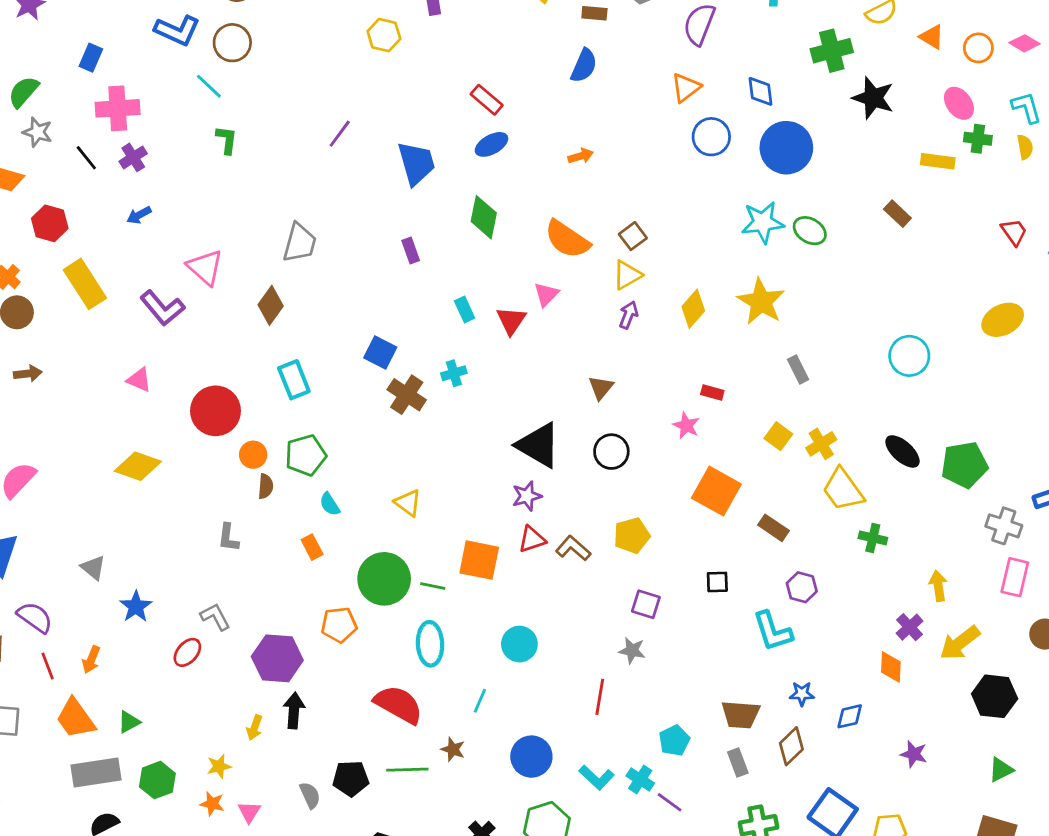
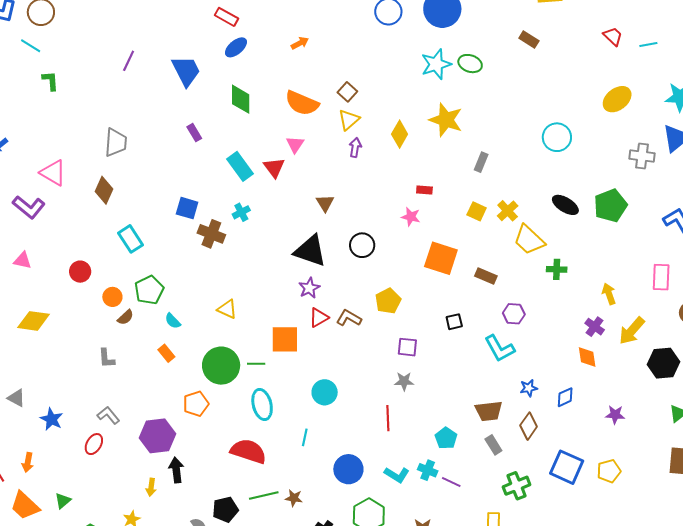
cyan rectangle: (465, 309) -> (240, 166), size x1.6
gray rectangle: (798, 369) -> (481, 162), turned 60
brown triangle: (601, 388) -> (325, 203), moved
red circle: (216, 411) -> (80, 272), size x0.6
brown semicircle: (266, 486) -> (125, 317), turned 54
gray cross: (1004, 526) -> (642, 156), moved
brown star: (453, 749) -> (294, 498), moved

